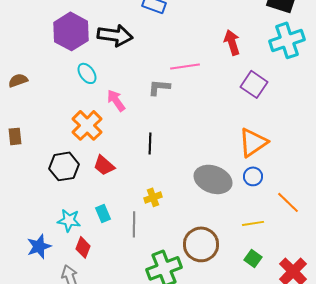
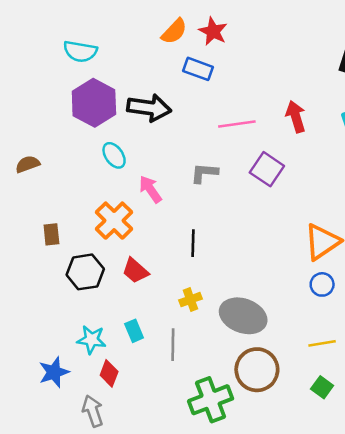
pink line: (185, 66) -> (237, 124), moved
purple square: (254, 84) -> (267, 169), moved
brown rectangle: (15, 136) -> (51, 234), moved
gray ellipse: (213, 179) -> (243, 316), moved
yellow cross: (153, 197) -> (190, 300), moved

